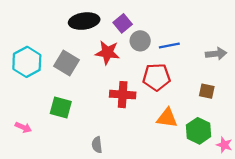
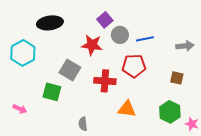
black ellipse: (84, 21) -> (50, 23), moved
gray square: (67, 63) -> (70, 70), moved
orange triangle: (167, 118) -> (127, 109), moved

